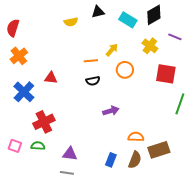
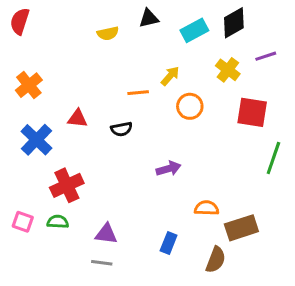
cyan rectangle: (128, 20) -> (194, 30), turned -60
red semicircle: (13, 28) -> (20, 21), moved
purple line: (175, 37) -> (266, 56), turned -40
black semicircle: (93, 81) -> (121, 129), moved
brown semicircle: (135, 160) -> (216, 260), moved

